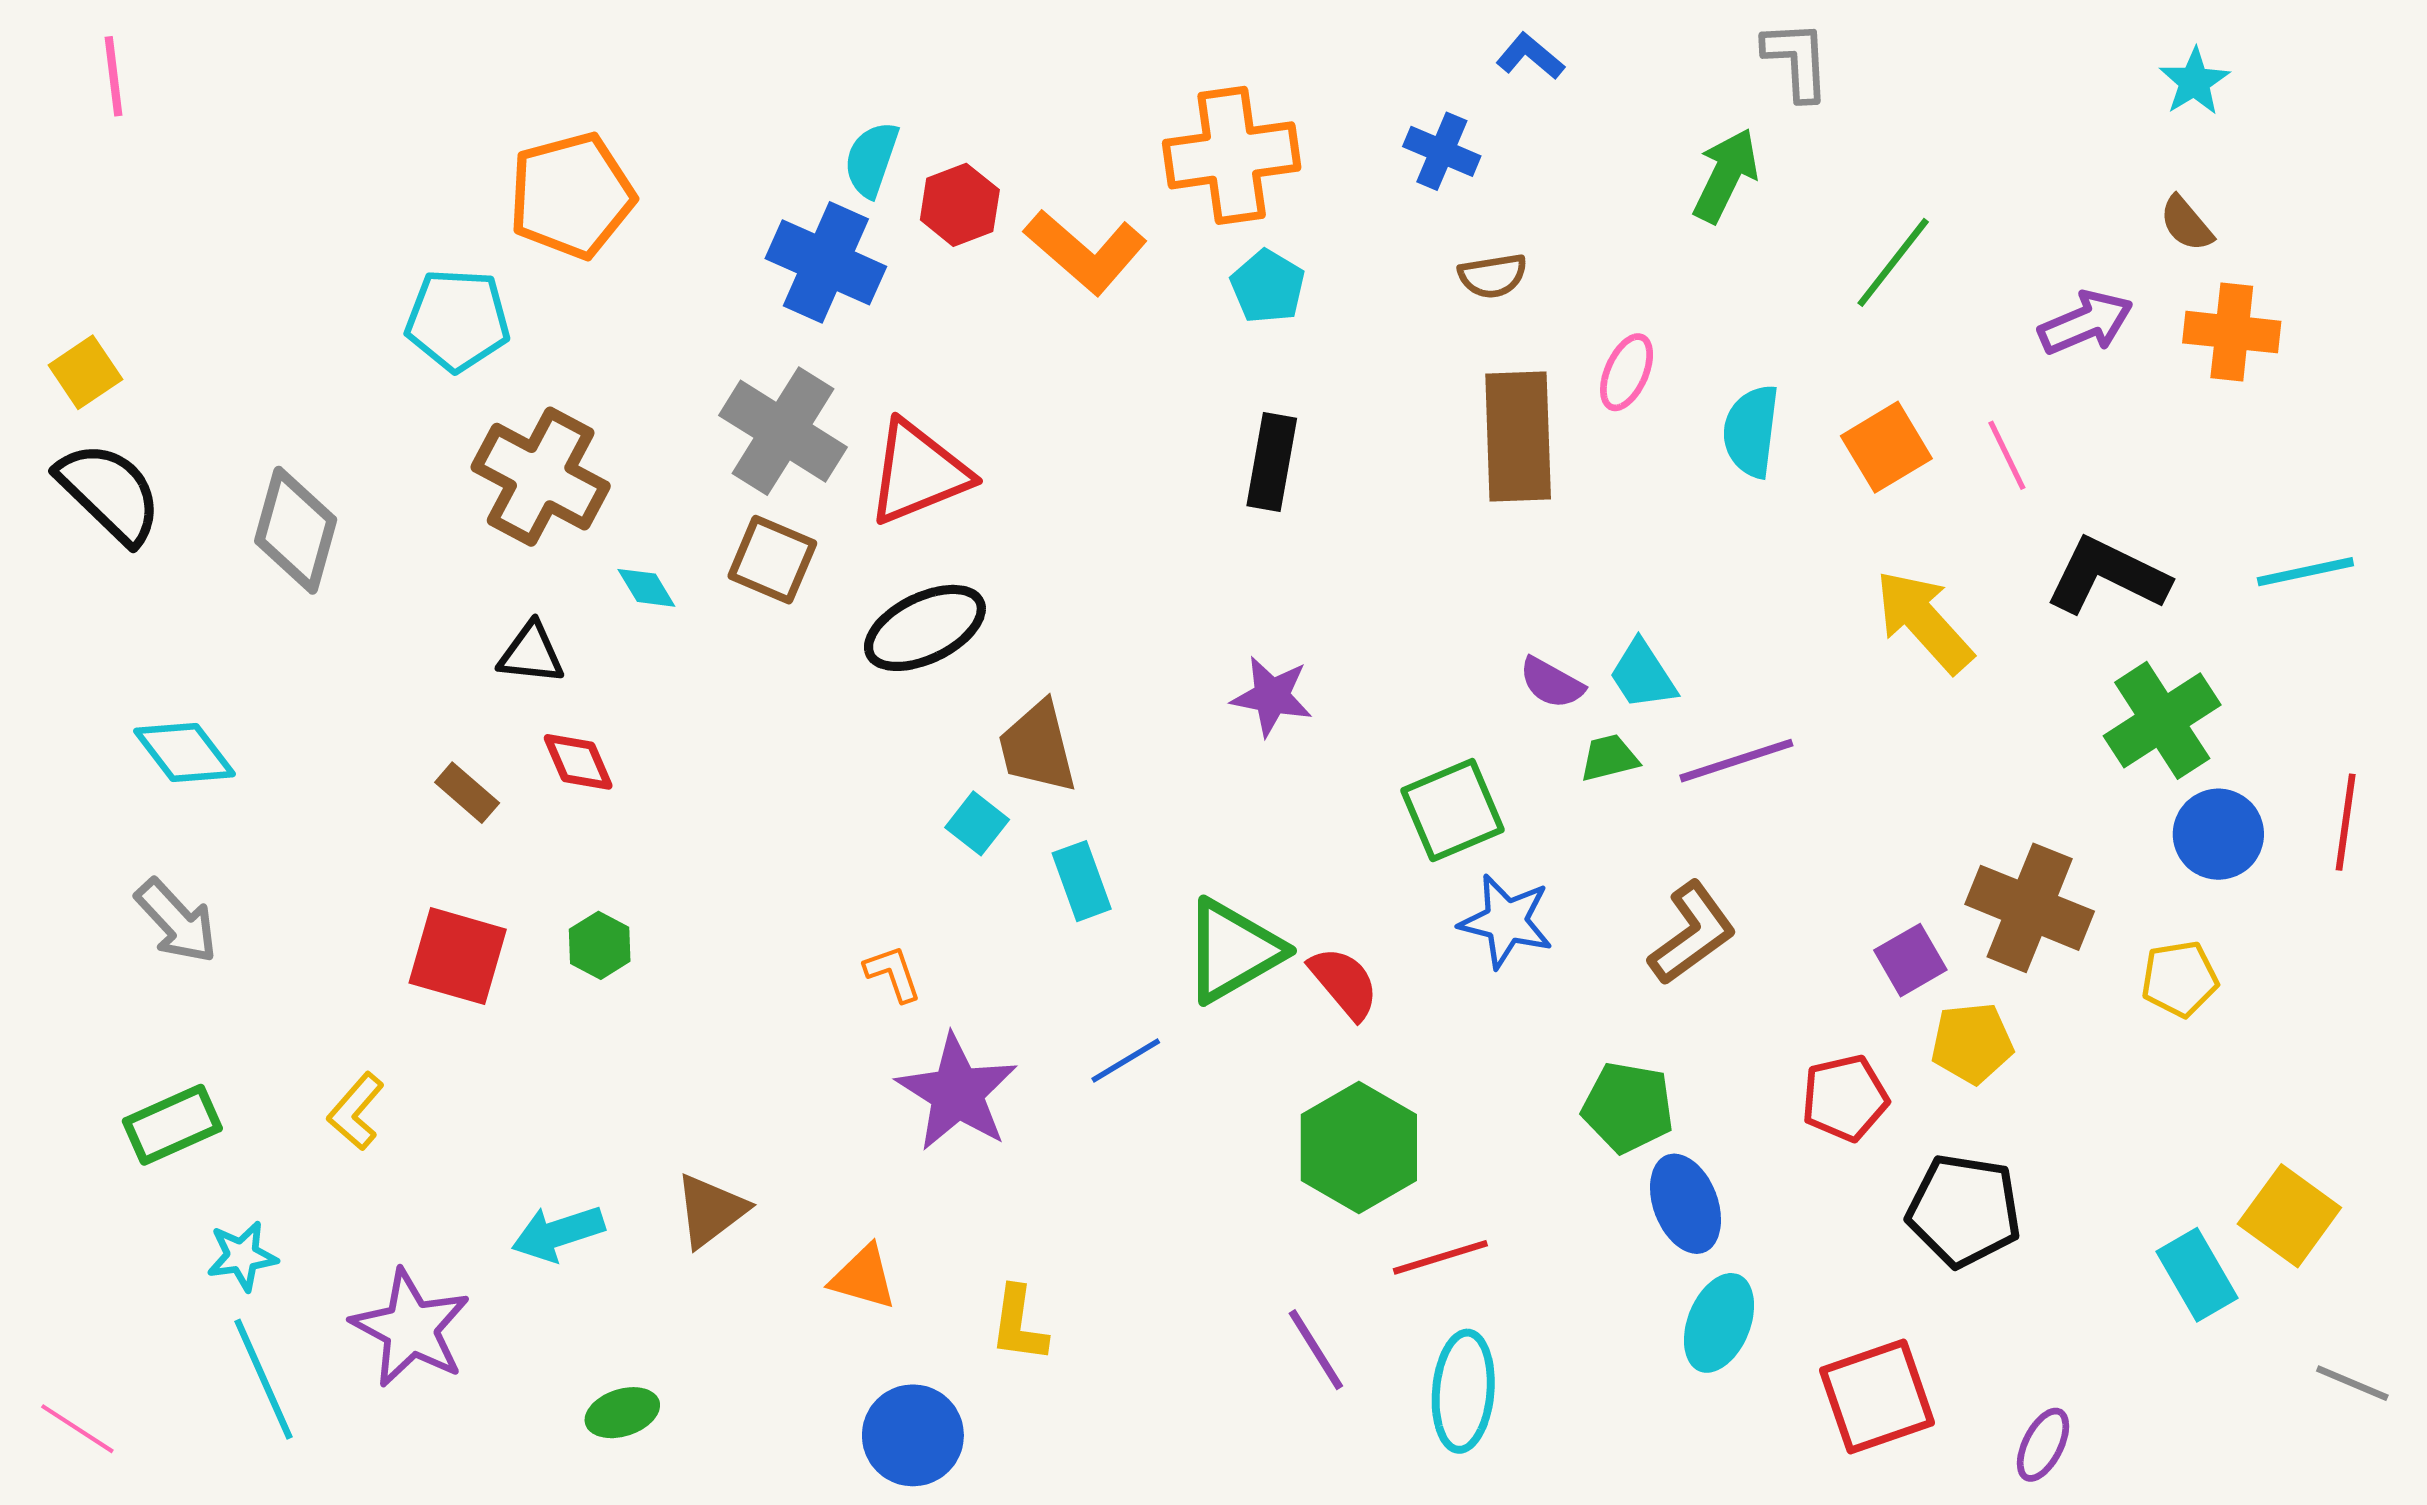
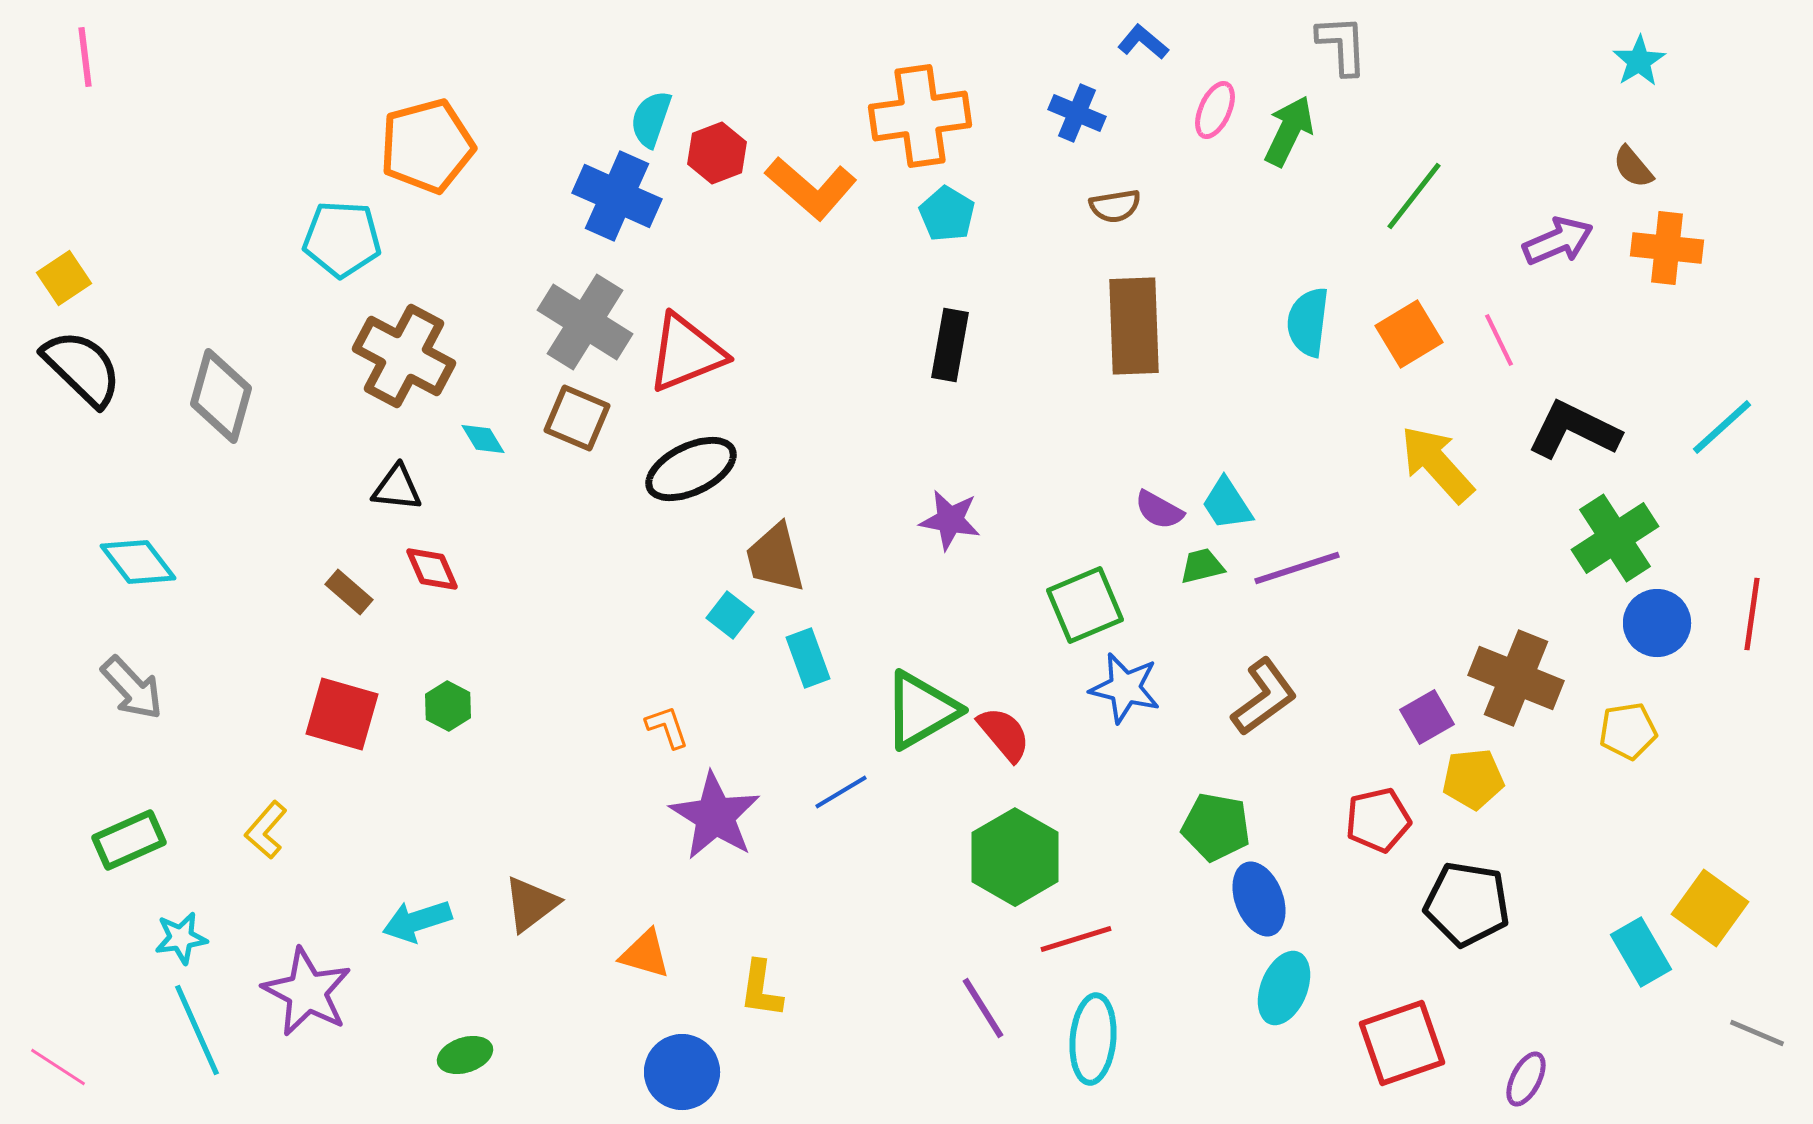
pink ellipse: (1627, 372) -> (1215, 110), moved
cyan line: (2305, 572) -> (1722, 427), turned -30

